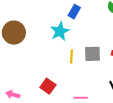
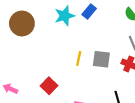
cyan star: (60, 31) -> (65, 16), moved

